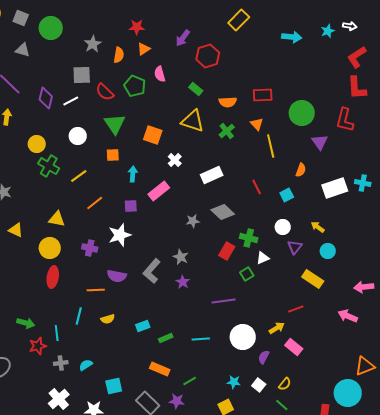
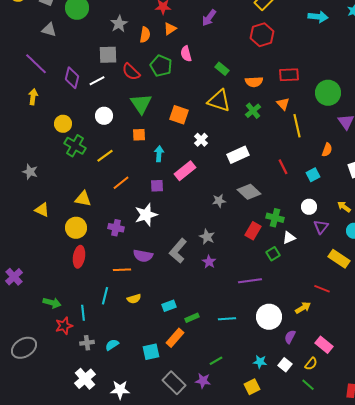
red hexagon: (208, 56) -> (262, 35), moved
red line: (296, 309) -> (322, 289), turned 42
pink rectangle: (294, 347) -> (324, 345), moved
orange rectangle: (160, 369) -> (175, 338), moved, turned -72
cyan square: (114, 386) -> (151, 352), moved

